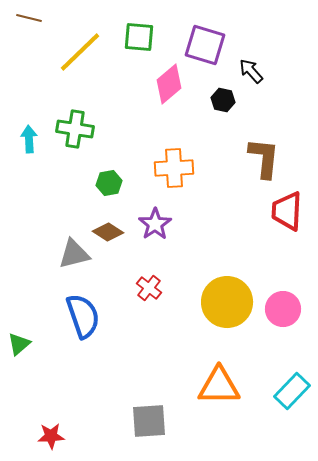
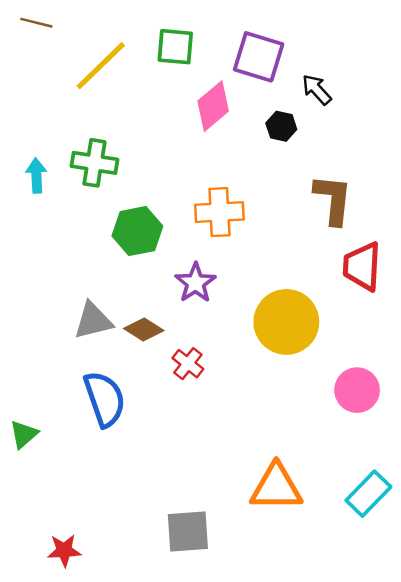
green hexagon: (109, 183) -> (137, 231), size x1.5
brown diamond: (108, 232) -> (144, 330), moved
yellow circle: (227, 302) -> (286, 322), moved

